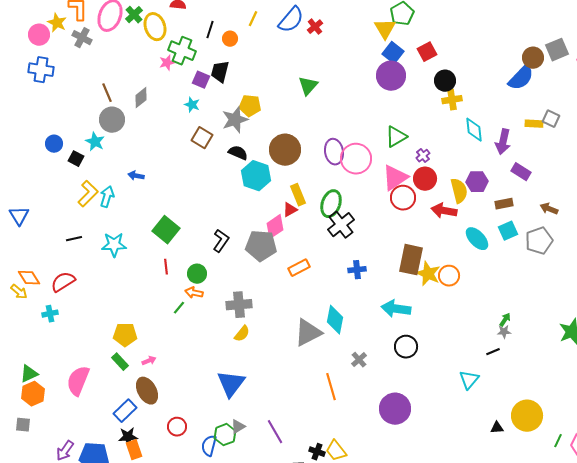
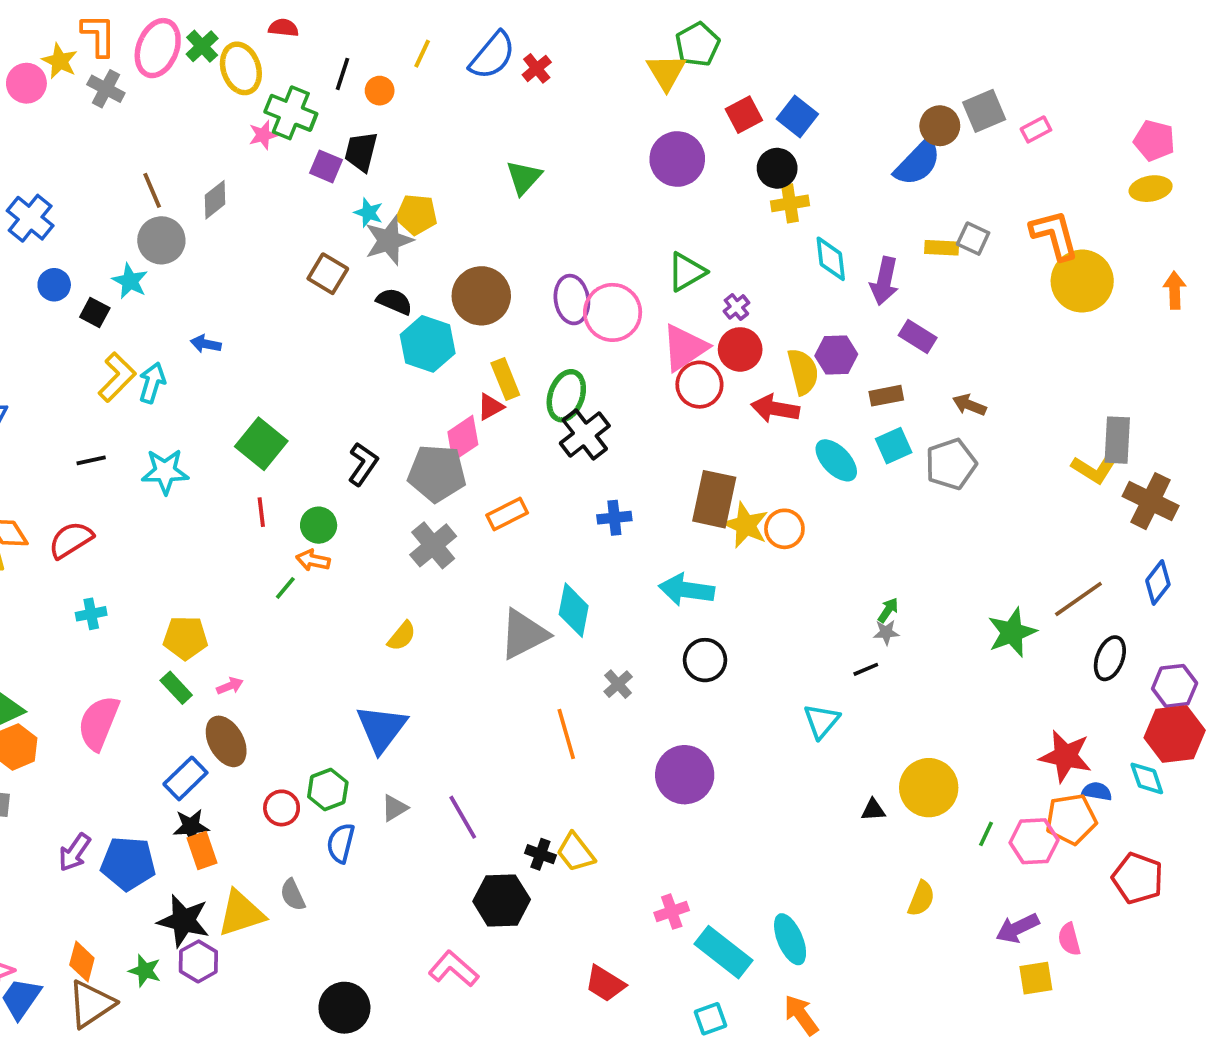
blue square: (393, 53) -> (797, 116), moved
blue cross: (41, 70) -> (30, 218), moved, turned 30
cyan star: (192, 105) -> (368, 213), moved
gray cross: (239, 305) -> (433, 545), moved, turned -35
cyan cross: (50, 314) -> (91, 614), moved
green hexagon: (225, 435) -> (328, 789), moved

